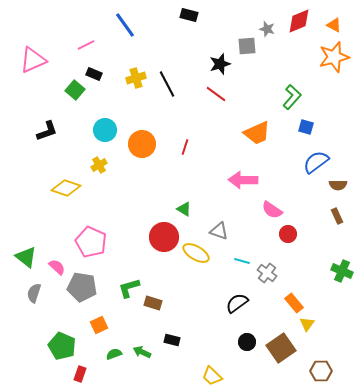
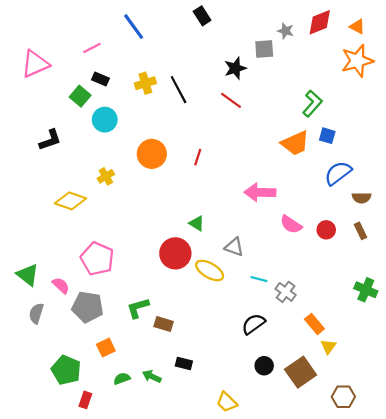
black rectangle: (189, 15) -> (202, 16), turned 42
cyan circle: (105, 130) -> (105, 120), moved
orange trapezoid: (257, 133) -> (295, 143), moved
red circle: (288, 234) -> (326, 230), moved

